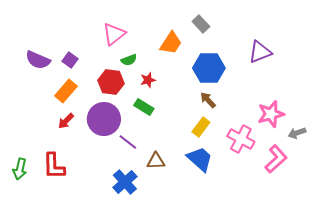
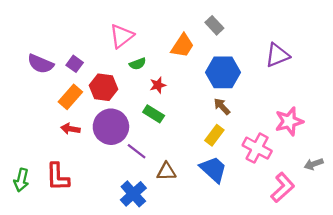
red hexagon: (111, 82) -> (103, 87), moved
red arrow: (66, 121) -> (70, 129), turned 54
gray arrow: (297, 133) -> (314, 164), moved
pink L-shape: (276, 159) -> (283, 188), moved

